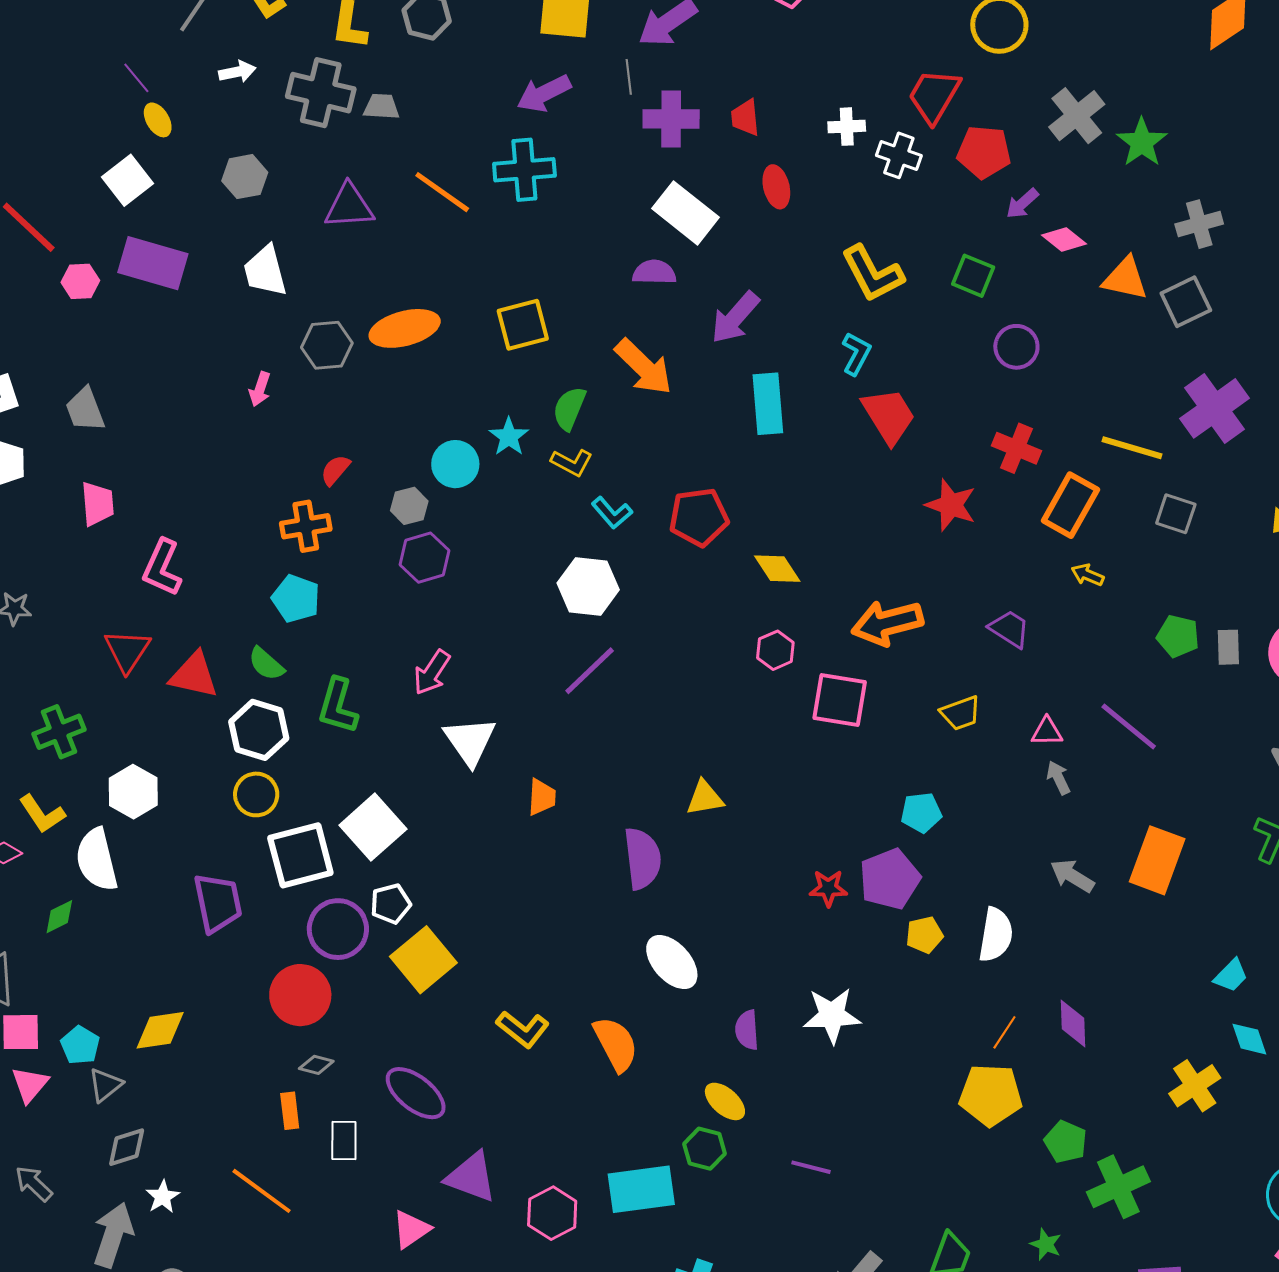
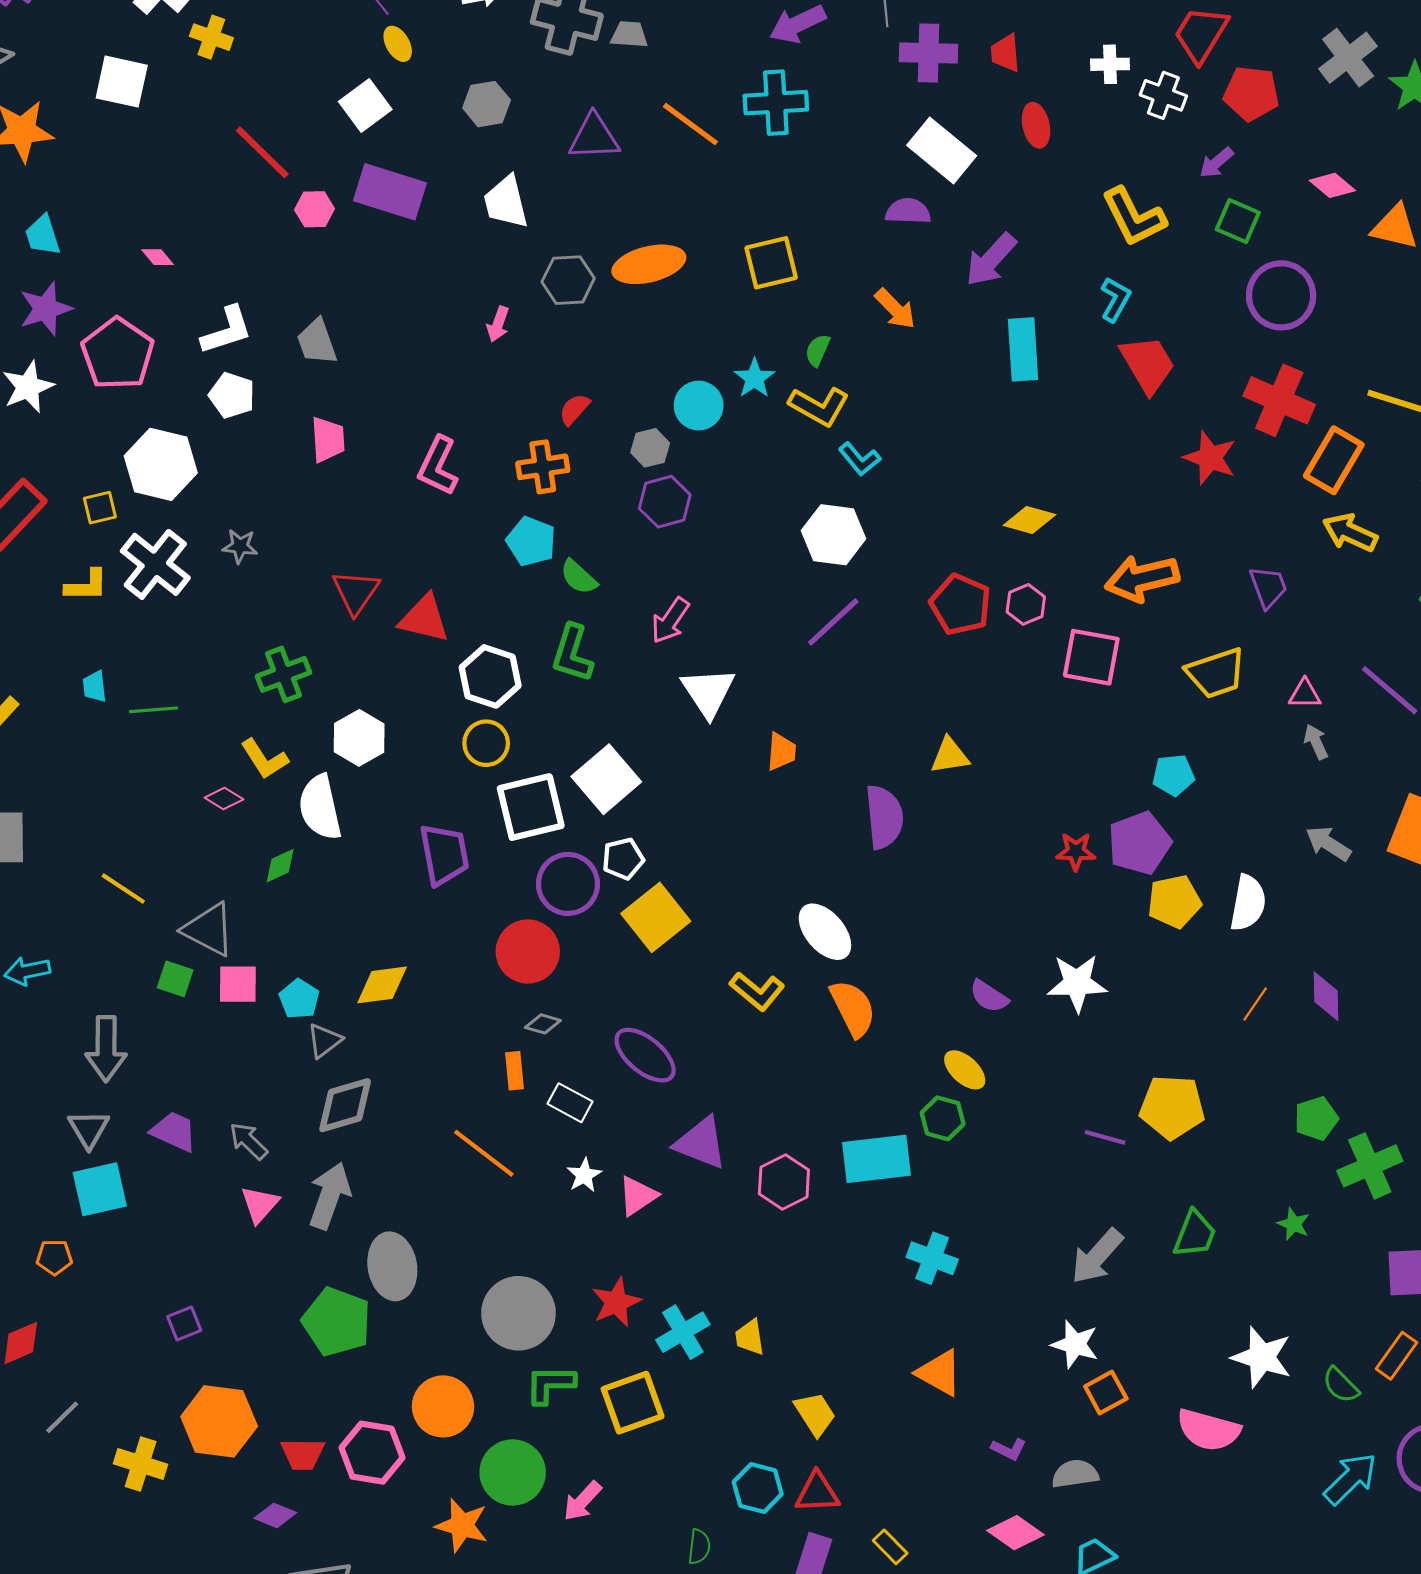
purple arrow: (1022, 203) -> (1216, 163), moved
purple circle: (1016, 347) -> (1281, 295), size x1.5
orange arrow: (644, 367) -> (895, 309), size x0.7
green semicircle: (569, 408) -> (818, 350), size x0.7
red cross: (1017, 448) -> (1279, 400), size x1.4
yellow L-shape: (572, 463) -> (819, 406), size x1.4
red pentagon: (699, 517) -> (960, 604), moved, turned 30
pink L-shape: (162, 568) -> (438, 466), moved
yellow diamond: (777, 569) -> (1029, 520), turned -42
yellow arrow: (1087, 575) -> (1350, 533), size x1.6
purple trapezoid: (1009, 629) -> (1268, 587), turned 36
green semicircle: (266, 664) -> (579, 577), moved
yellow trapezoid: (961, 713) -> (1216, 673), size x1.4
yellow pentagon: (924, 935) -> (1174, 902), size x1.4
white ellipse: (672, 962) -> (825, 932), moved
purple semicircle: (747, 1030) -> (989, 996), turned -54
pink triangle: (30, 1084) -> (260, 1204), moved
yellow pentagon: (991, 1095) -> (1172, 1107), moved
white rectangle: (344, 1140) -> (570, 1103), turned -63
green pentagon: (1066, 1142) -> (1316, 1118), turned 30
gray diamond: (127, 1147) -> (345, 1105), size x1.4
purple line: (811, 1167) -> (1105, 1137), moved
white star: (163, 1197) -> (584, 1175), moved

